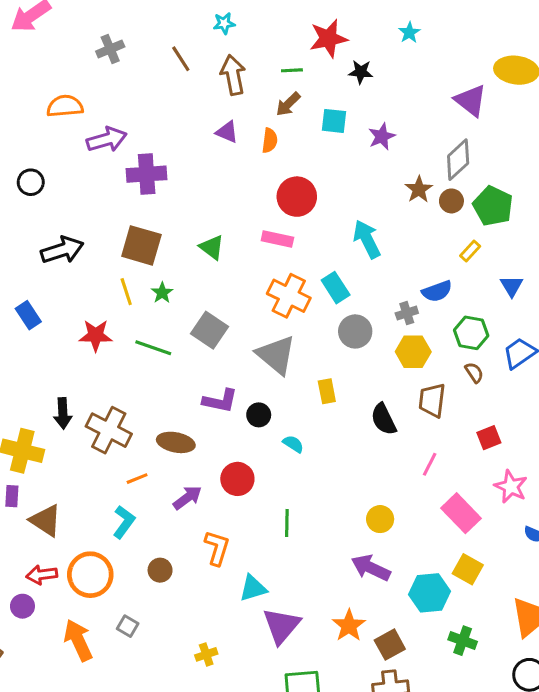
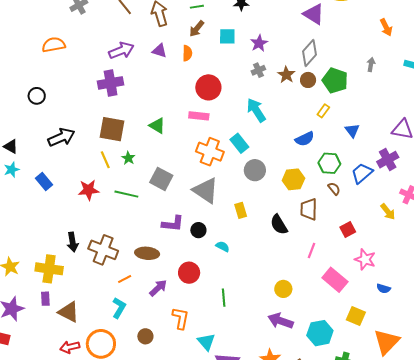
purple arrow: (107, 139) -> (121, 51), moved
gray cross: (407, 313) -> (258, 70), moved
yellow square: (468, 569) -> (356, 316), moved
cyan triangle: (253, 588) -> (206, 342), turned -48

